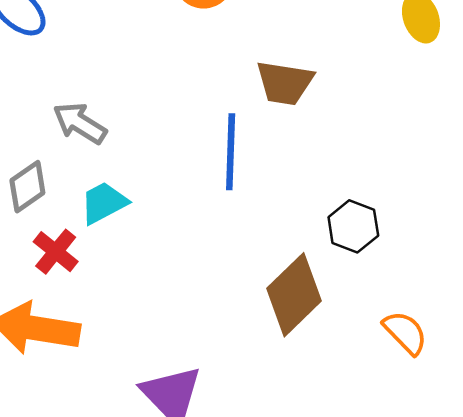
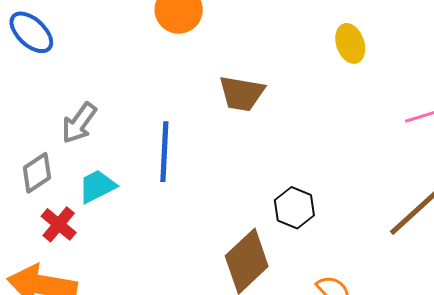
gray arrow: (80, 123) -> (79, 123), turned -87
blue line: (231, 152) -> (164, 152), moved

